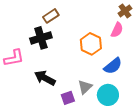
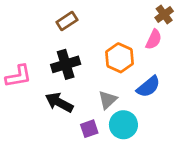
black cross: (41, 38) -> (66, 64), moved
gray triangle: (85, 87) -> (108, 100), moved
cyan circle: (108, 95) -> (123, 125), moved

